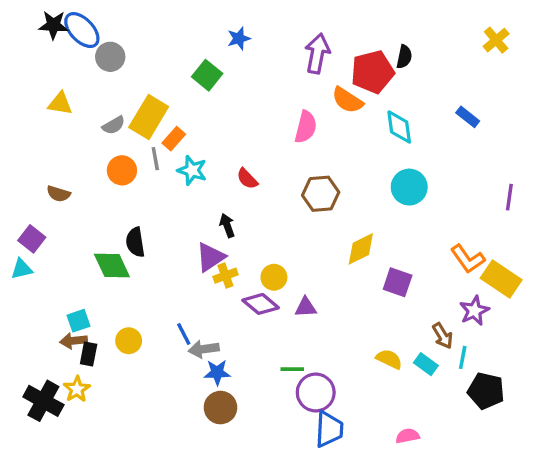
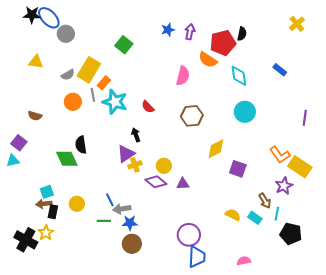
blue star: (239, 38) -> (168, 30), moved
purple arrow: (317, 53) -> (190, 32), size x0.7
cyan star: (192, 170) -> (115, 102), size x1.4
green line: (292, 369) -> (104, 221), moved

